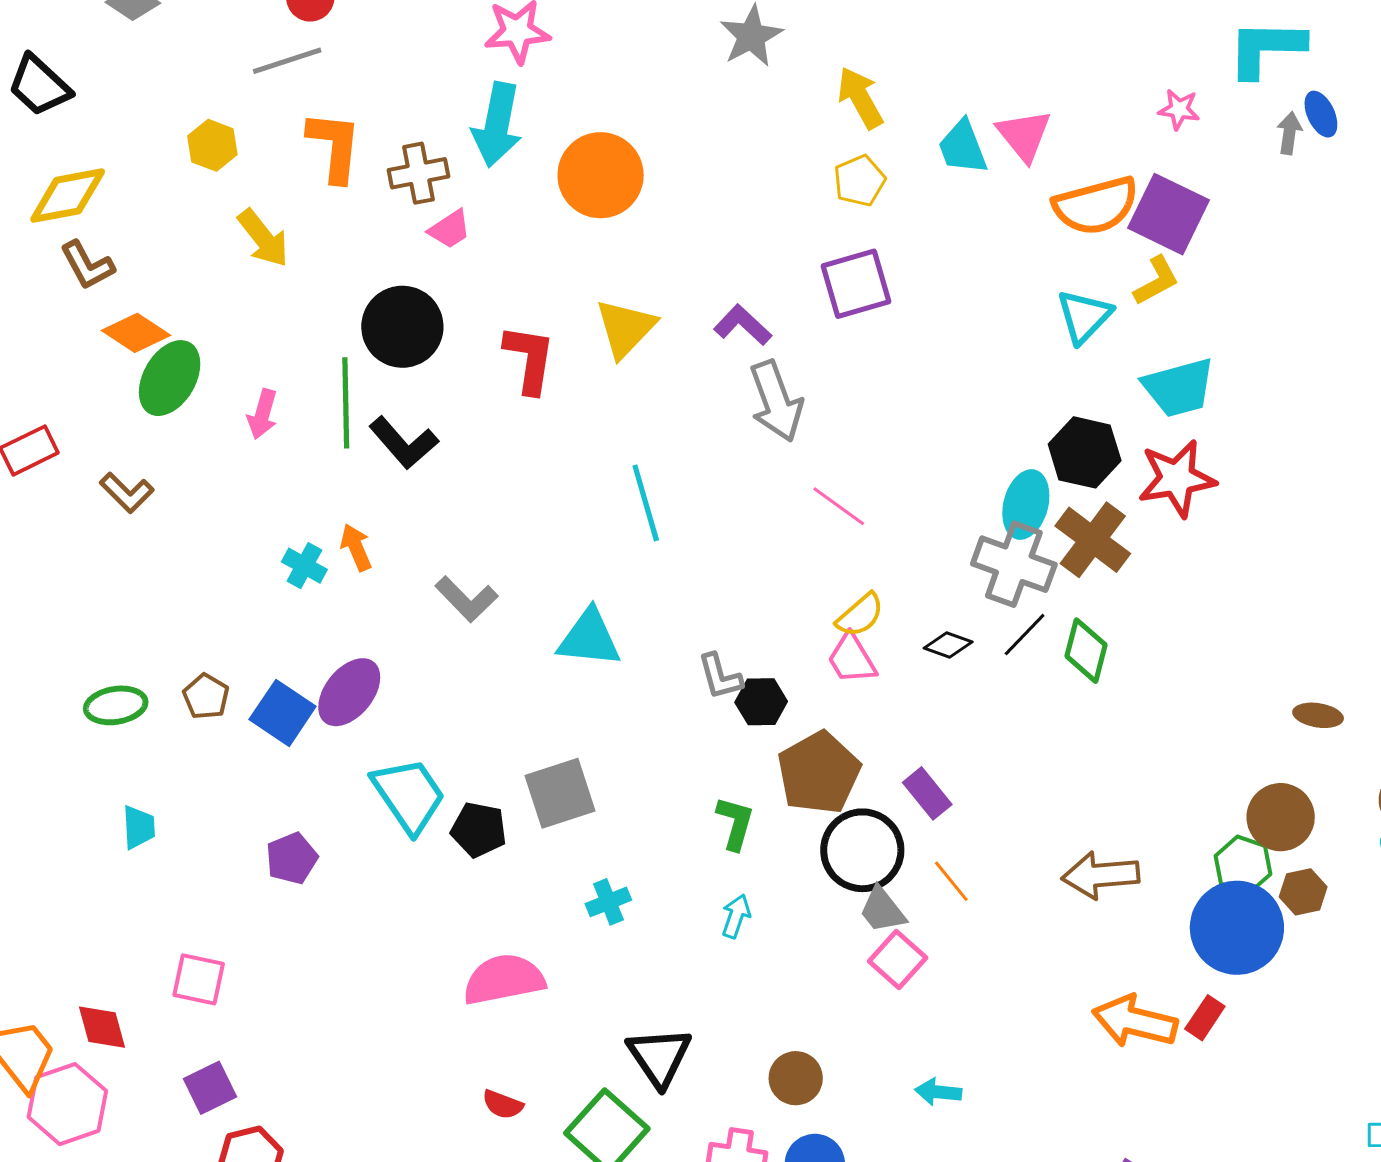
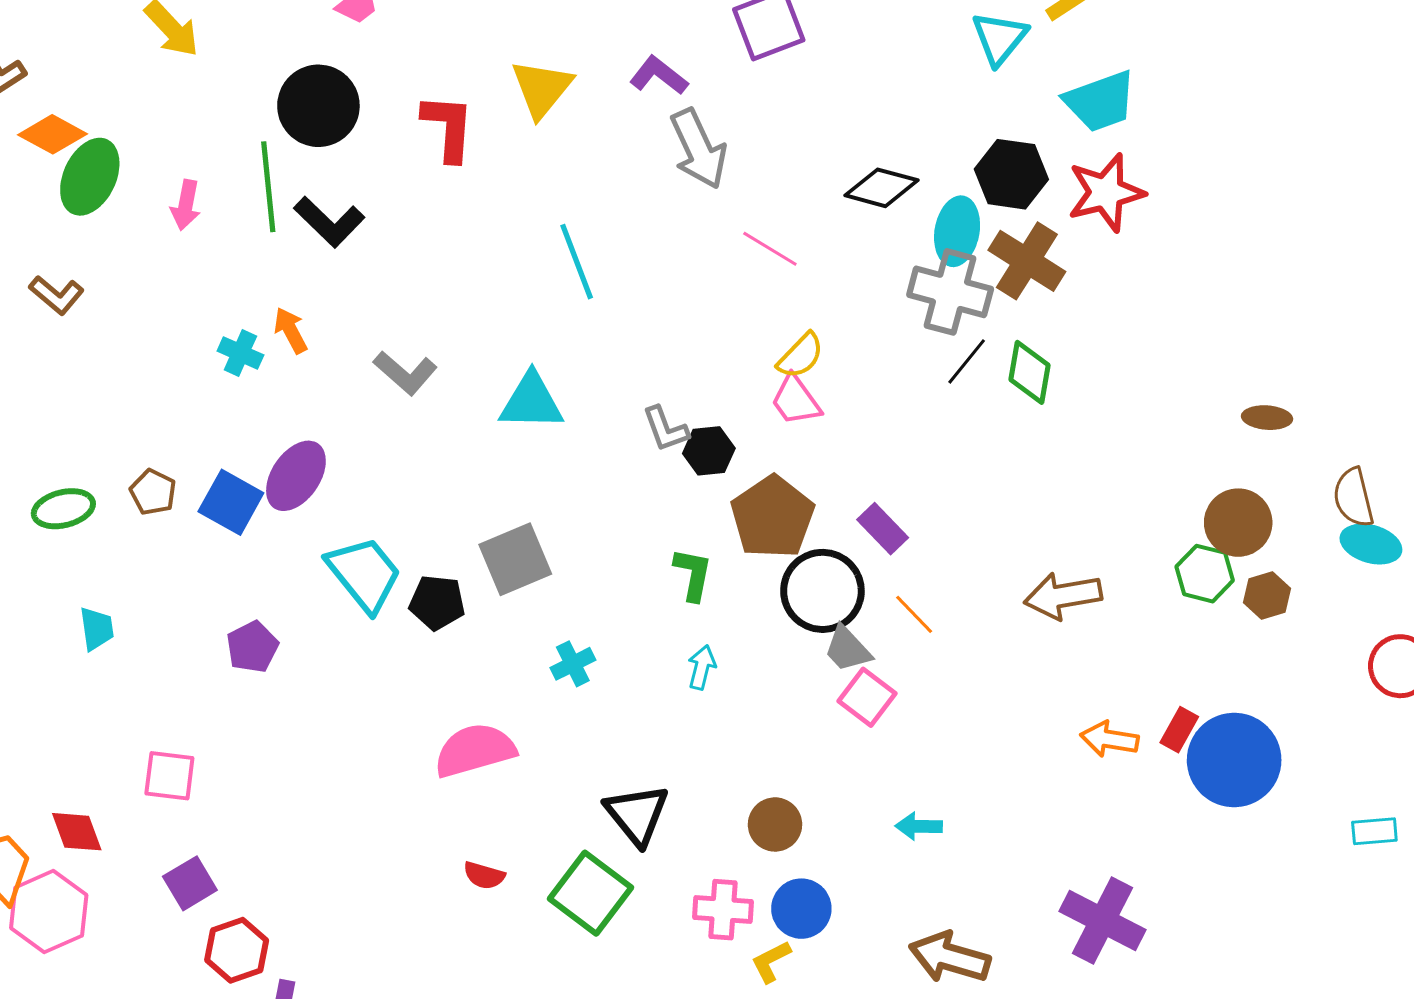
black diamond: (948, 645) -> (881, 188), moved, size x1.5
blue circle: (1237, 928) -> (1234, 760), moved
orange arrow: (1135, 1021) -> (1109, 739), size x0.7

